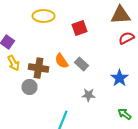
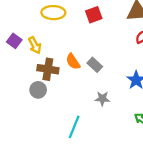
red square: (80, 28) -> (94, 15), moved
yellow arrow: (14, 63) -> (35, 45), moved

